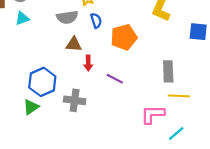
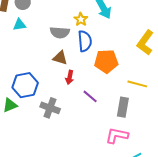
blue semicircle: (96, 21) -> (85, 41), size x1.5
gray rectangle: (168, 71) -> (123, 107), moved
yellow line: (179, 96) -> (137, 84), moved

